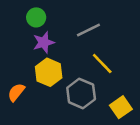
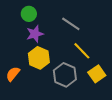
gray line: (88, 30) -> (71, 24), turned 60
yellow square: (121, 107) -> (97, 74), moved

